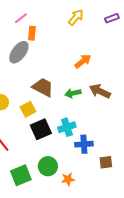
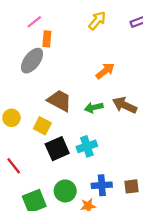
yellow square: (28, 109) -> (42, 126), turned -35
blue cross: (84, 144) -> (102, 185), moved

